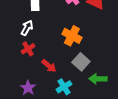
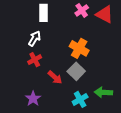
gray square: (81, 62) -> (76, 71), moved
cyan cross: (64, 87) -> (80, 99), moved

